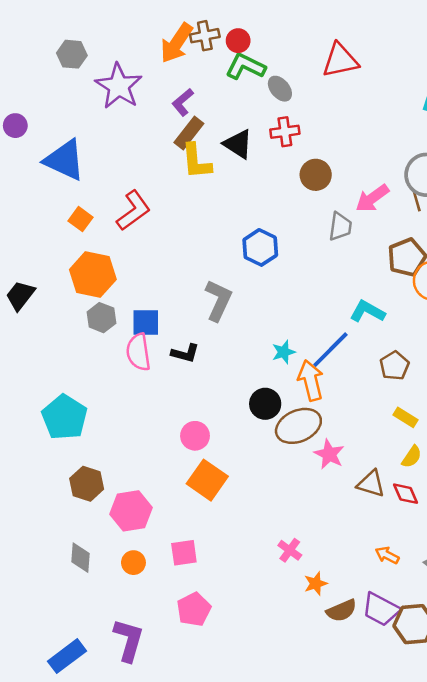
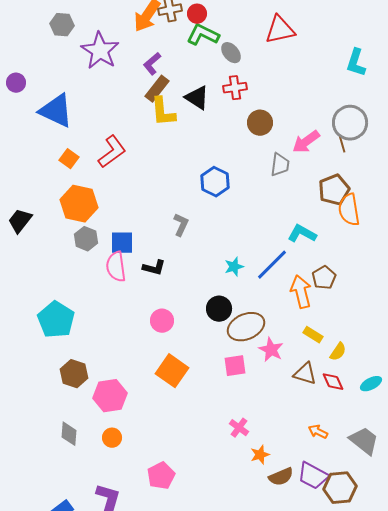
gray L-shape: (218, 300) -> (181, 225), size x0.7
orange arrow: (311, 380) -> (301, 292), moved
yellow rectangle: (406, 417) -> (313, 335), moved
pink circle: (195, 436) -> (162, 321), moved
pink square: (184, 553) -> (235, 366), moved

